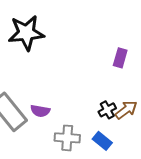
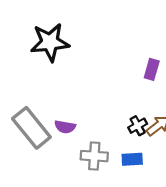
blue rectangle: (102, 141) -> (132, 159), turned -42

